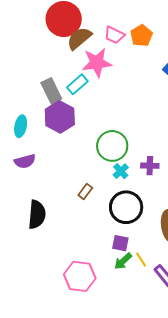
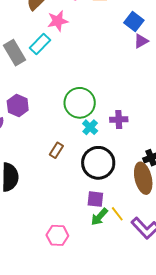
pink star: (97, 63) -> (58, 21), size x0.7
purple hexagon: (60, 117) -> (18, 105), moved, size x0.7
pink hexagon: (80, 276) -> (57, 235), size x0.7

